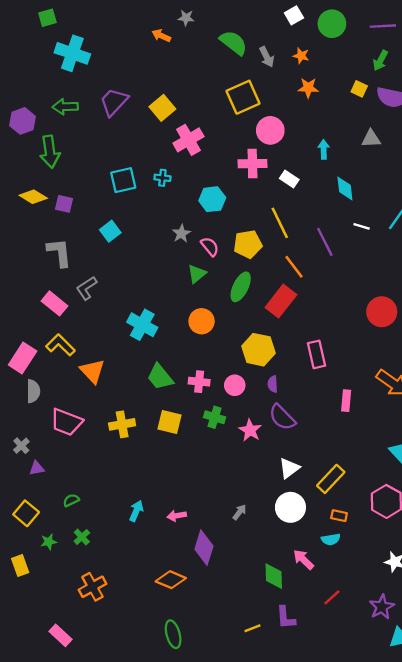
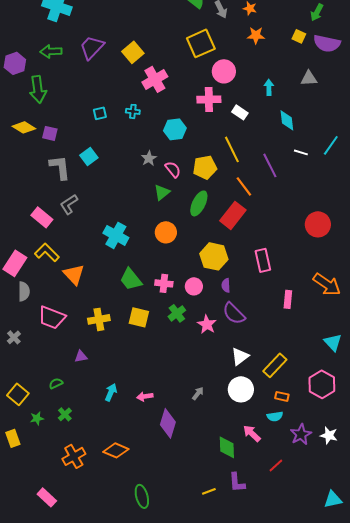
cyan square: (123, 180) -> (100, 113), size x0.6
gray L-shape: (59, 252) -> (60, 167), moved
green cross: (215, 417) -> (177, 313), turned 36
purple triangle: (37, 468) -> (81, 356), moved
orange diamond: (171, 580) -> (116, 450), moved
purple star: (382, 607) -> (301, 434), moved

